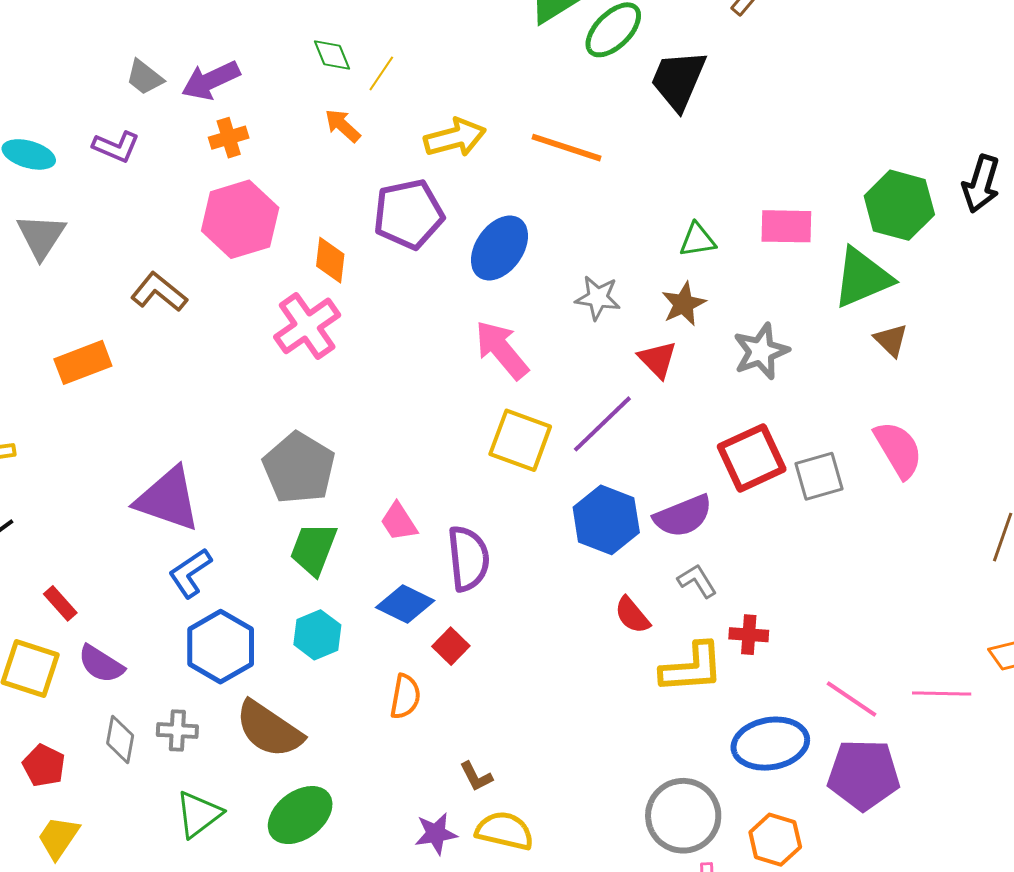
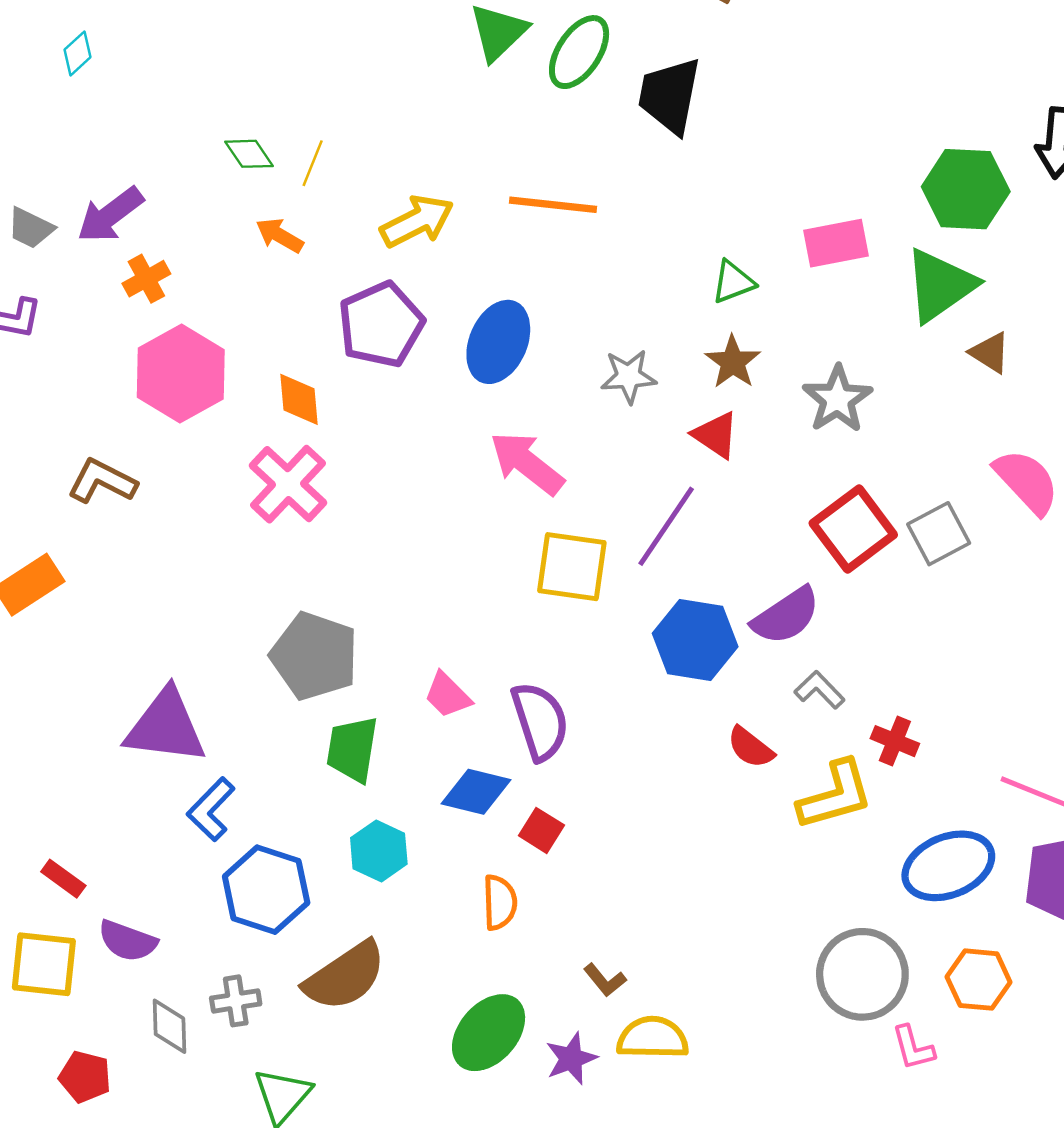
red cross: (749, 635) -> (895, 741), turned 30
brown semicircle: (269, 729) -> (345, 976), turned -56
green ellipse: (300, 815) -> (489, 1033), moved

